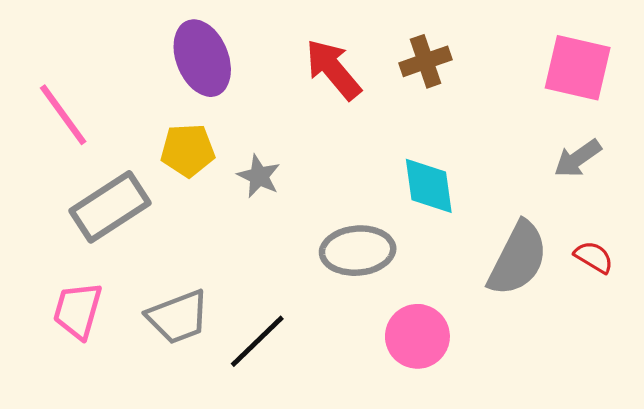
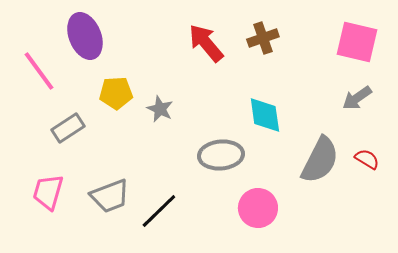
purple ellipse: (202, 58) -> (85, 36), moved
gray rectangle: (110, 207) -> (68, 128), size x0.7

